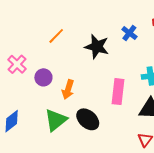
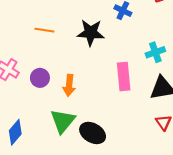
orange line: (56, 36) -> (44, 30), turned 66
black ellipse: (88, 119) -> (93, 133), moved

